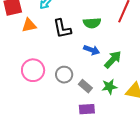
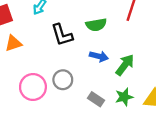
orange triangle: (29, 25) -> (13, 43), moved
gray circle: (64, 75) -> (63, 80), moved

